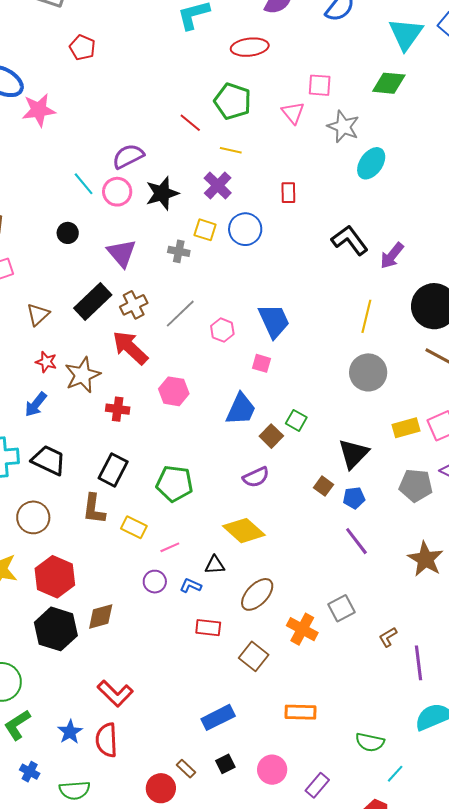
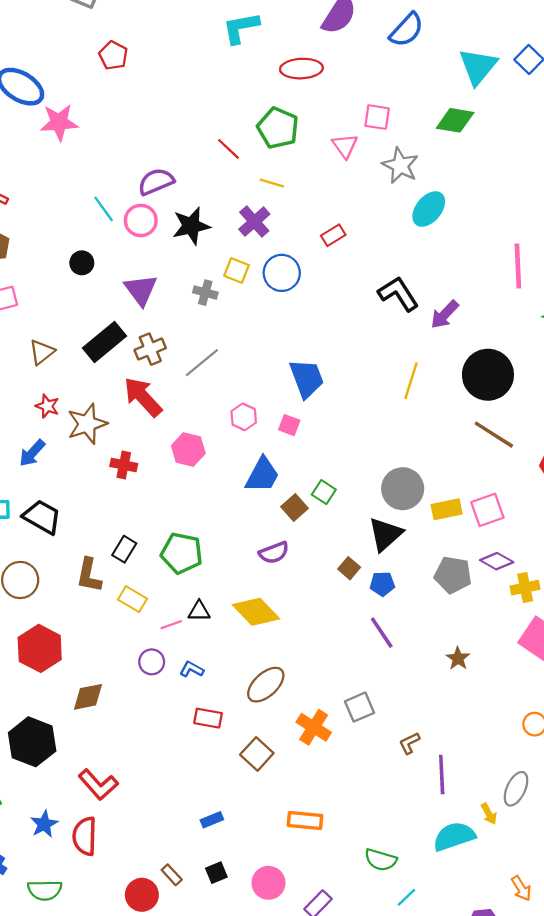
red rectangle: (288, 193) -> (333, 235), turned 55
pink hexagon: (222, 330) -> (244, 417), moved
gray circle: (368, 372) -> (403, 489), moved
black rectangle: (113, 470) -> (124, 549), moved, size x0.7
brown star: (426, 559) -> (458, 658), size x0.6
black triangle: (215, 565) -> (199, 611), moved
black hexagon: (56, 629) -> (32, 742), moved
blue rectangle: (218, 717) -> (212, 820), size x0.6

